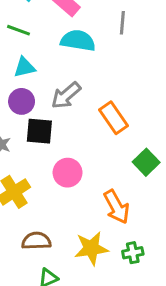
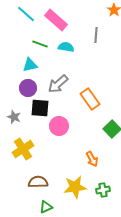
green line: (19, 30) -> (40, 44), moved
cyan semicircle: (78, 41) -> (66, 47), size x0.7
pink circle: (68, 173) -> (59, 126), moved
orange arrow: (116, 207) -> (92, 159), size x0.7

